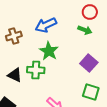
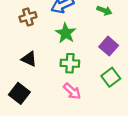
green cross: (36, 70) -> (70, 63), moved
green square: (91, 92) -> (111, 77), turned 36

